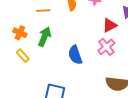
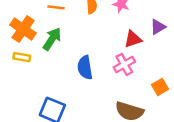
orange cross: (20, 33) -> (23, 29), size x1.5
yellow rectangle: (23, 56) -> (22, 57), turned -48

